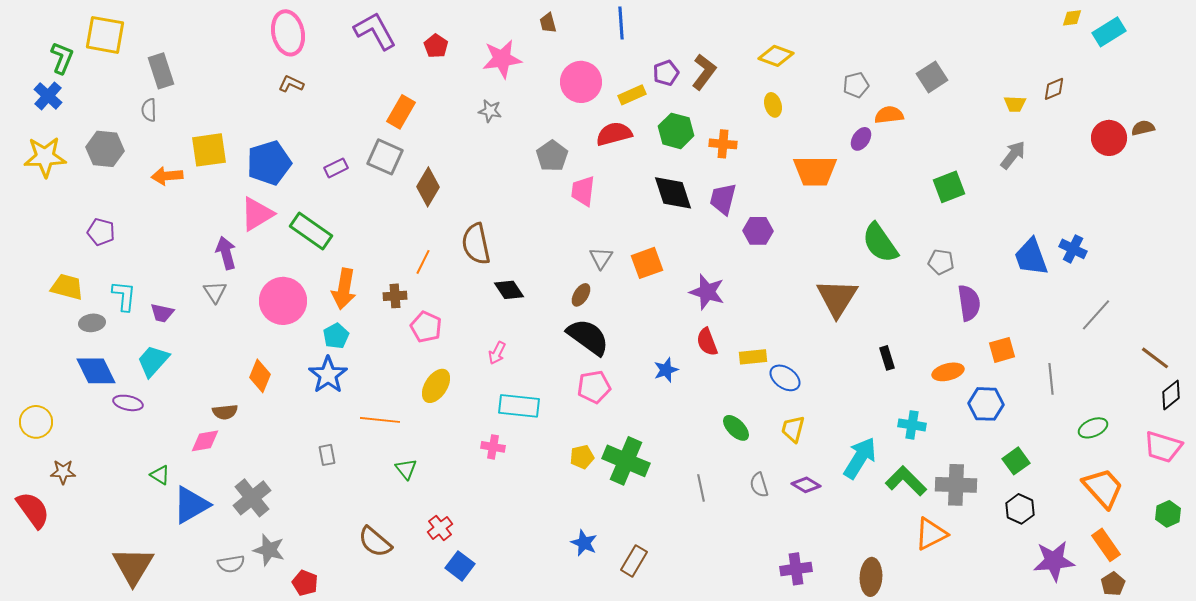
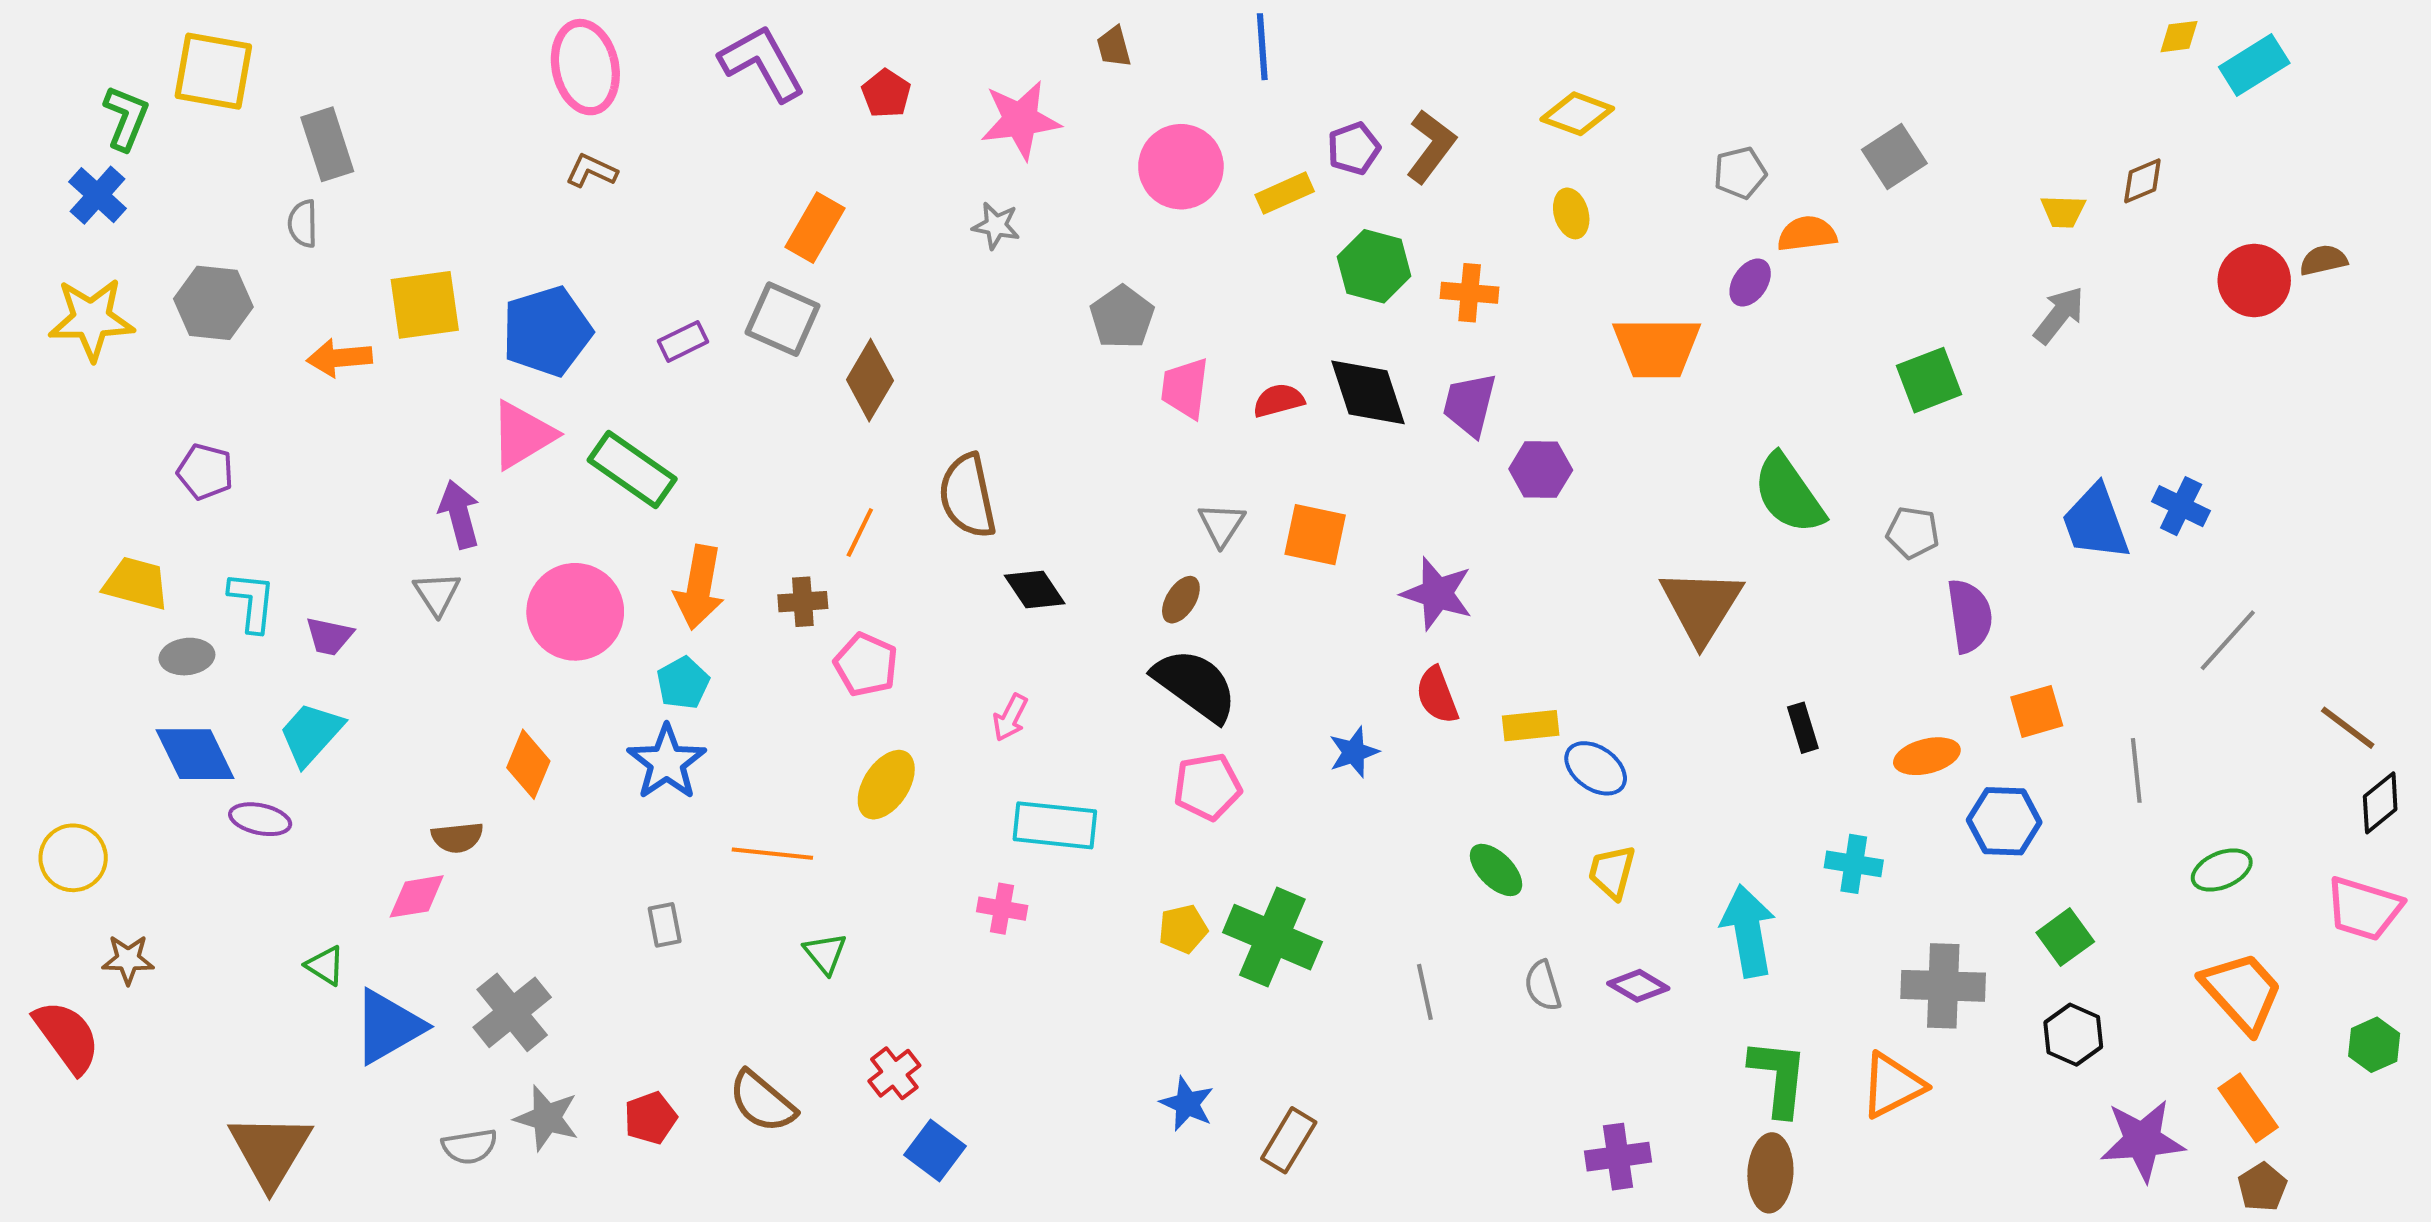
red semicircle: (614, 134) -> (1279, 400), moved, size x0.7
orange square: (647, 263) -> (1315, 535), turned 32
cyan arrow: (860, 458) -> (1748, 931), turned -42
green L-shape: (906, 481) -> (1779, 1077), moved, turned 51
red pentagon: (305, 583) -> (650, 1118), moved, turned 30

